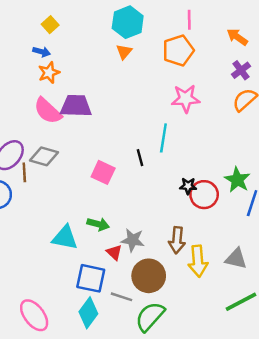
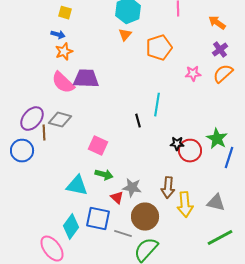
yellow square: (50, 25) -> (65, 13), turned -32
orange pentagon: (178, 50) -> (159, 48), moved
pink star: (186, 99) -> (193, 74), moved, size x0.7
pink square: (103, 172) -> (98, 146), moved
cyan diamond: (88, 313) -> (71, 227), moved

